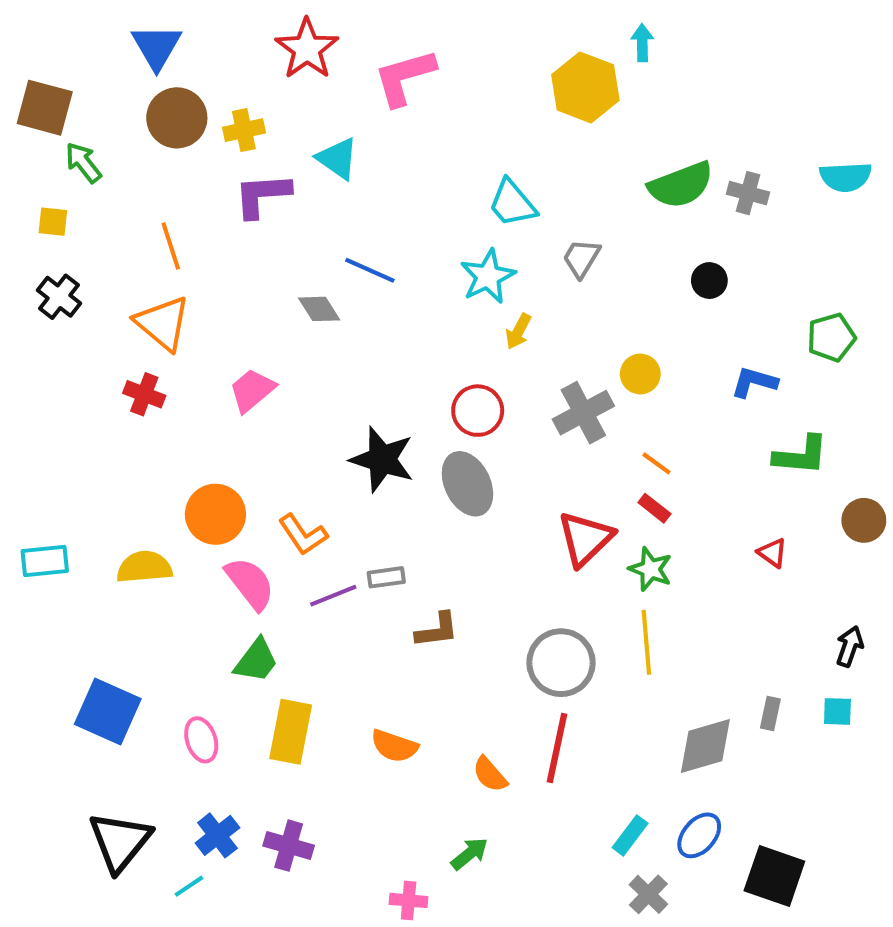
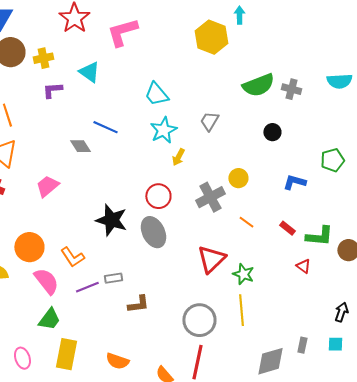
purple L-shape: (262, 195) -> (52, 90), size x0.7
cyan trapezoid: (512, 203) -> (156, 94), moved
green L-shape: (801, 455) -> (319, 236), moved
red rectangle: (654, 508) -> (287, 228), moved

